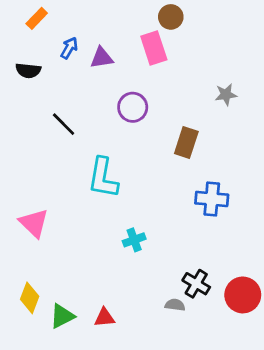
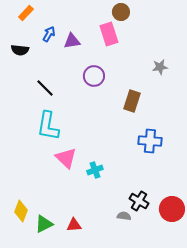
cyan L-shape: (103, 178) -> (48, 126), moved
pink triangle: (34, 223) -> (66, 158), moved

